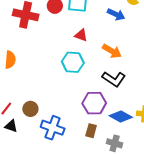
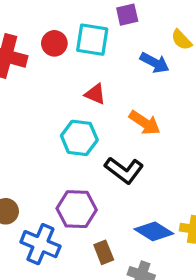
black L-shape: (114, 79) -> (124, 170), moved
purple hexagon: (94, 103) -> (77, 209), moved
brown rectangle: (91, 131) -> (104, 252), turned -40

